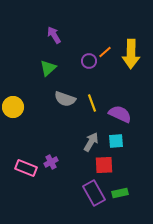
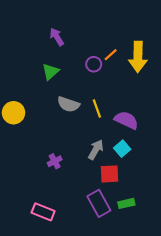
cyan square: (116, 141) -> (122, 149), turned -35
purple cross: (51, 162) -> (55, 161), moved
pink rectangle: (26, 168) -> (43, 212), moved

